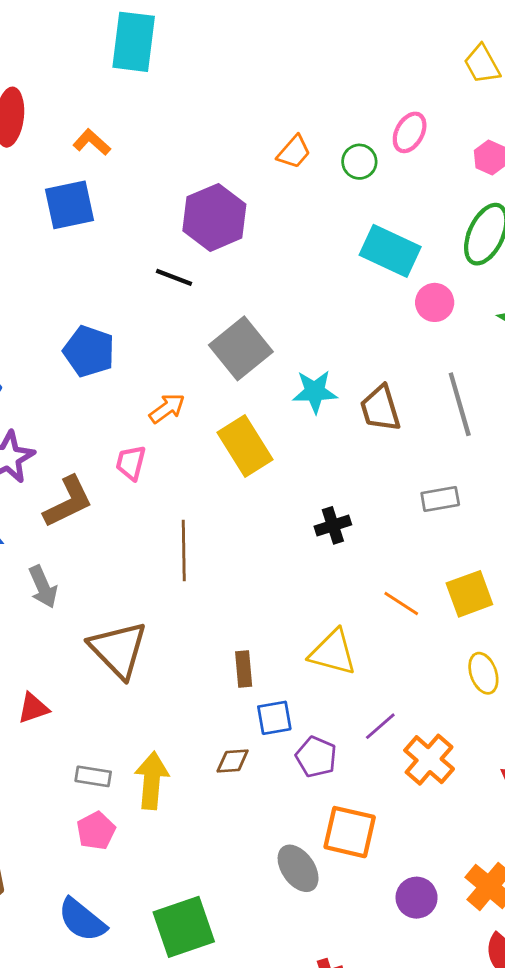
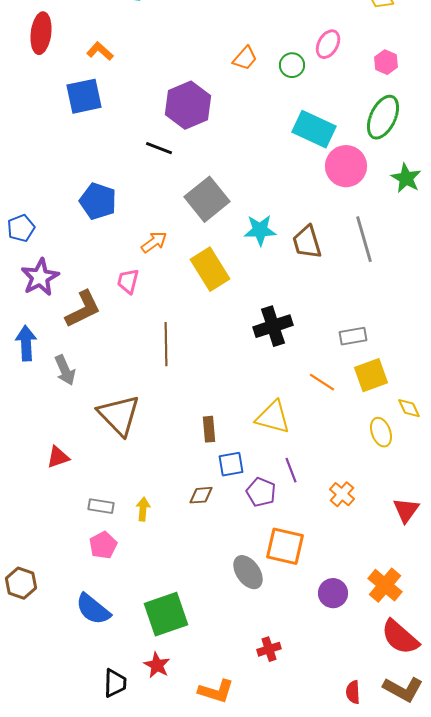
pink circle: (435, 302) -> (346, 166), size x1.5
gray rectangle: (440, 499) -> (353, 336), moved
black cross: (333, 525) -> (273, 326), size x1.5
purple line: (380, 726) -> (291, 470), moved, turned -70
orange cross: (429, 760) -> (342, 494), size x0.7
yellow arrow: (152, 781) -> (143, 509), size x0.6

